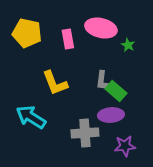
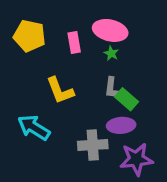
green star: (128, 45) -> (111, 53), moved
purple star: (125, 146) -> (136, 159), size x1.4

